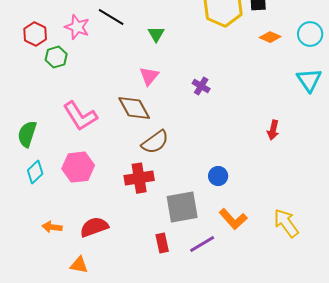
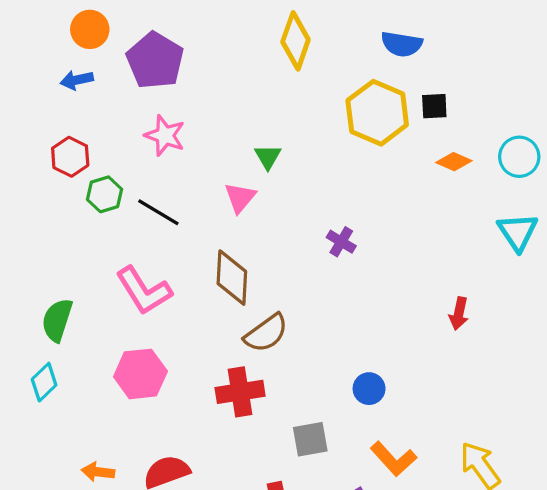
black line: (111, 17) -> (158, 212), moved
pink star: (77, 27) -> (165, 136), moved
pink triangle: (149, 76) -> (240, 198), moved
brown diamond: (134, 108) -> (232, 278), turned 32
cyan diamond: (35, 172) -> (44, 382), moved
gray square: (182, 207) -> (310, 439), size x0.7

